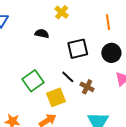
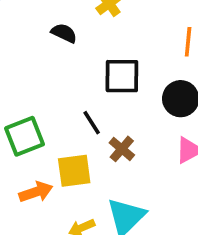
green square: (33, 81) -> (24, 136), moved
yellow square: (56, 97) -> (74, 171), moved

